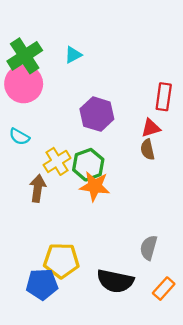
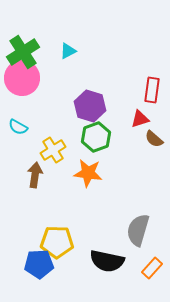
brown semicircle: (148, 150) -> (154, 139), moved, turned -36
green hexagon: (88, 165) -> (96, 137), moved
gray semicircle: (149, 248) -> (138, 230), size x1.4

